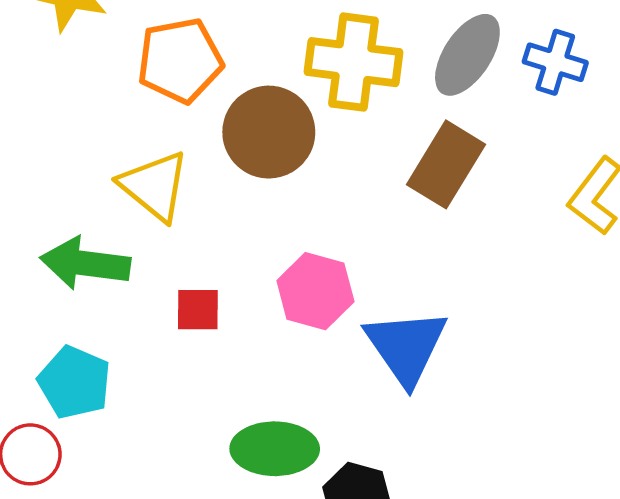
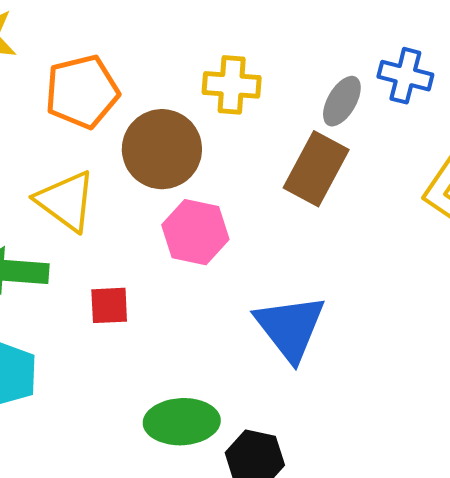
gray ellipse: (467, 55) -> (342, 101), moved, size x0.7
yellow cross: (354, 62) -> (232, 85), size x0.7
pink hexagon: (315, 291) -> (195, 232), moved

